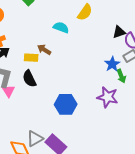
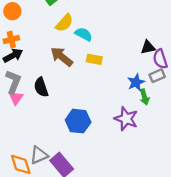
yellow semicircle: (85, 12) -> (64, 23), moved
brown arrow: (44, 50) -> (62, 57), size x1.5
yellow rectangle: (31, 58) -> (94, 59), moved

